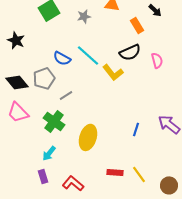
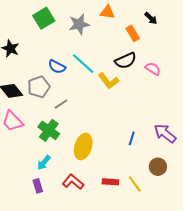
gray star: (84, 16) -> (79, 24), size x1.5
pink semicircle: (157, 60) -> (153, 69), turned -42
red L-shape: (73, 183) -> (73, 182), moved
brown circle: (169, 185) -> (158, 167), moved

